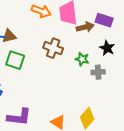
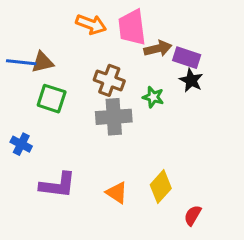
purple rectangle: (104, 20) -> (187, 58), moved
gray cross: (98, 72) -> (114, 117), moved, size x1.6

